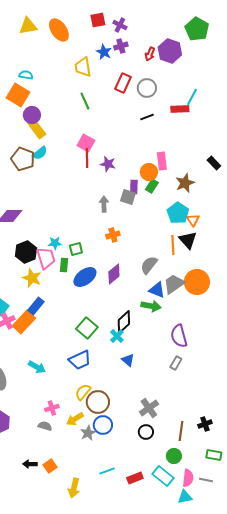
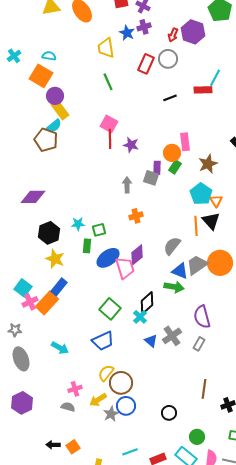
gray circle: (147, 88) -> (168, 59), moved
cyan semicircle: (40, 153) -> (54, 126), moved
pink trapezoid: (46, 258) -> (125, 268), moved
gray cross: (149, 408) -> (172, 336), moved
brown line: (181, 431) -> (204, 389), moved

